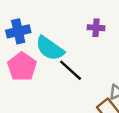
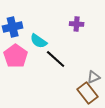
cyan semicircle: (50, 48) -> (39, 41), size x0.7

